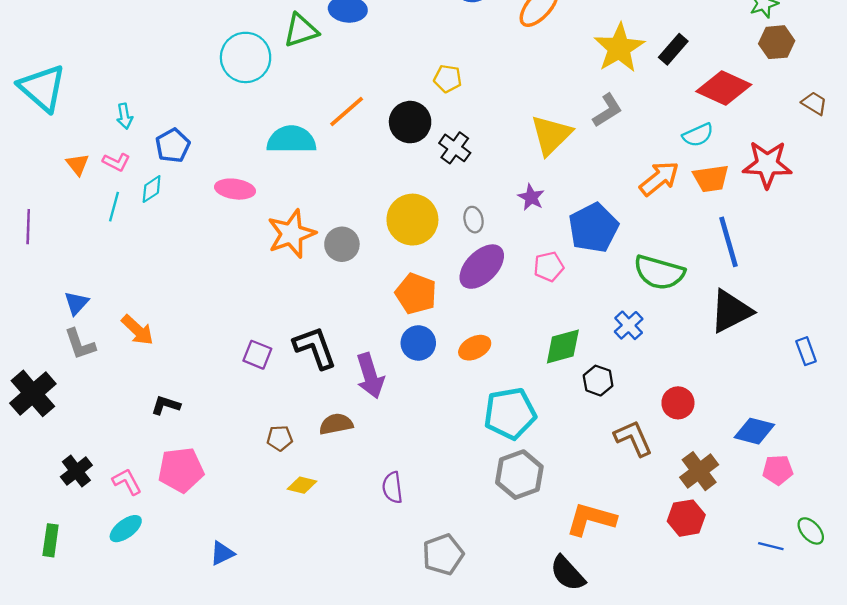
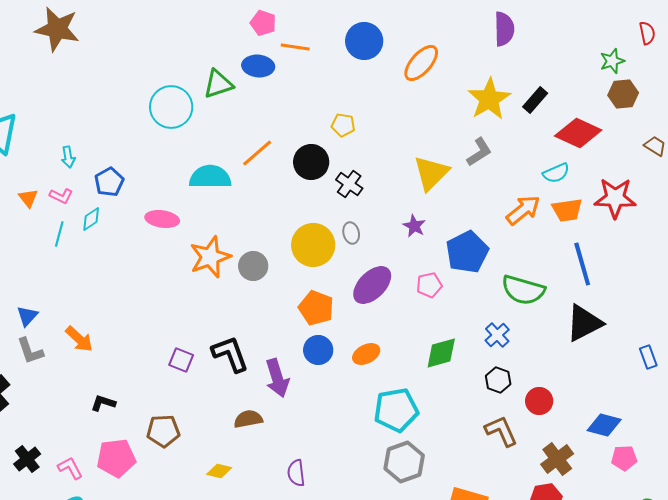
gray ellipse: (474, 220) -> (351, 233), moved
black hexagon: (598, 381) -> (498, 380), moved
brown pentagon: (280, 438) -> (163, 431), moved, size x1.5

